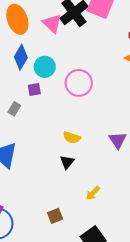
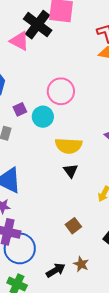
cyan circle: (45, 67) -> (43, 117), moved
yellow semicircle: (72, 137) -> (69, 146), size x1.5

